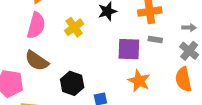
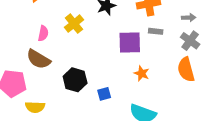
pink semicircle: (36, 25) -> (43, 33), moved, size x0.6
orange star: (139, 81) -> (142, 73), size x0.7

